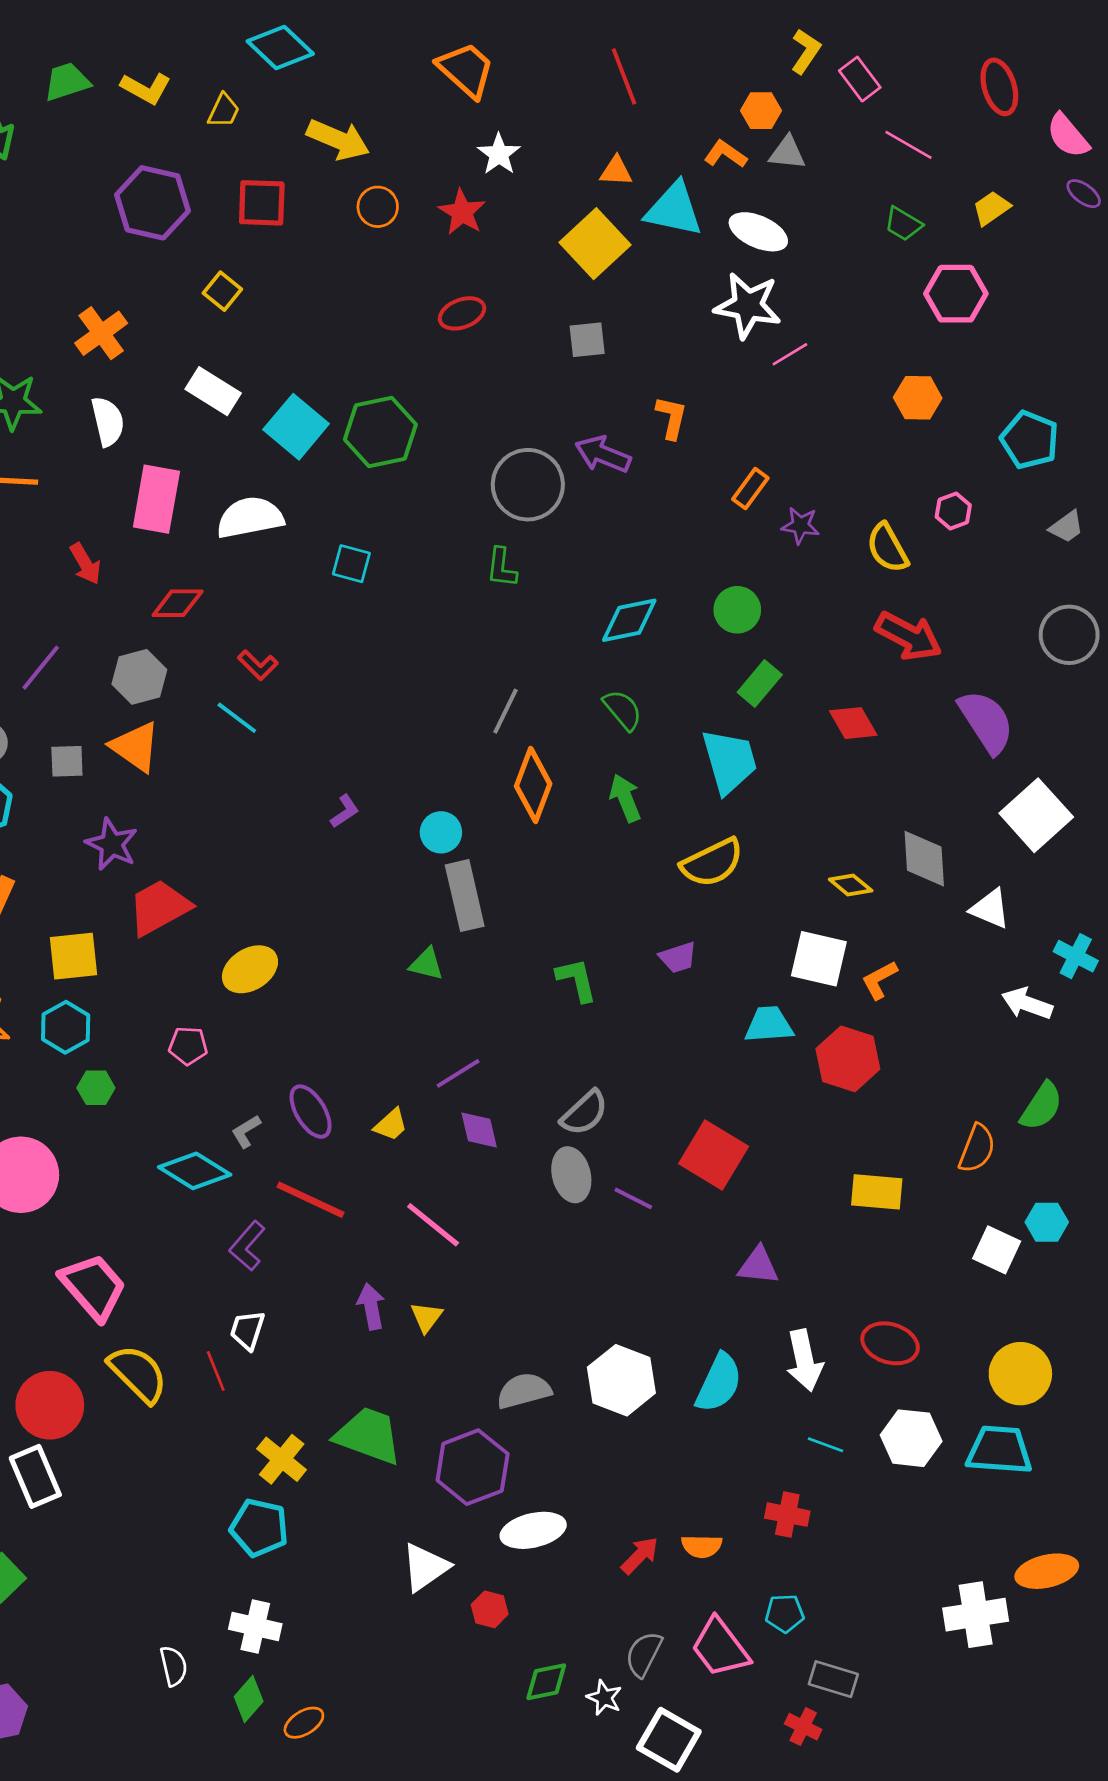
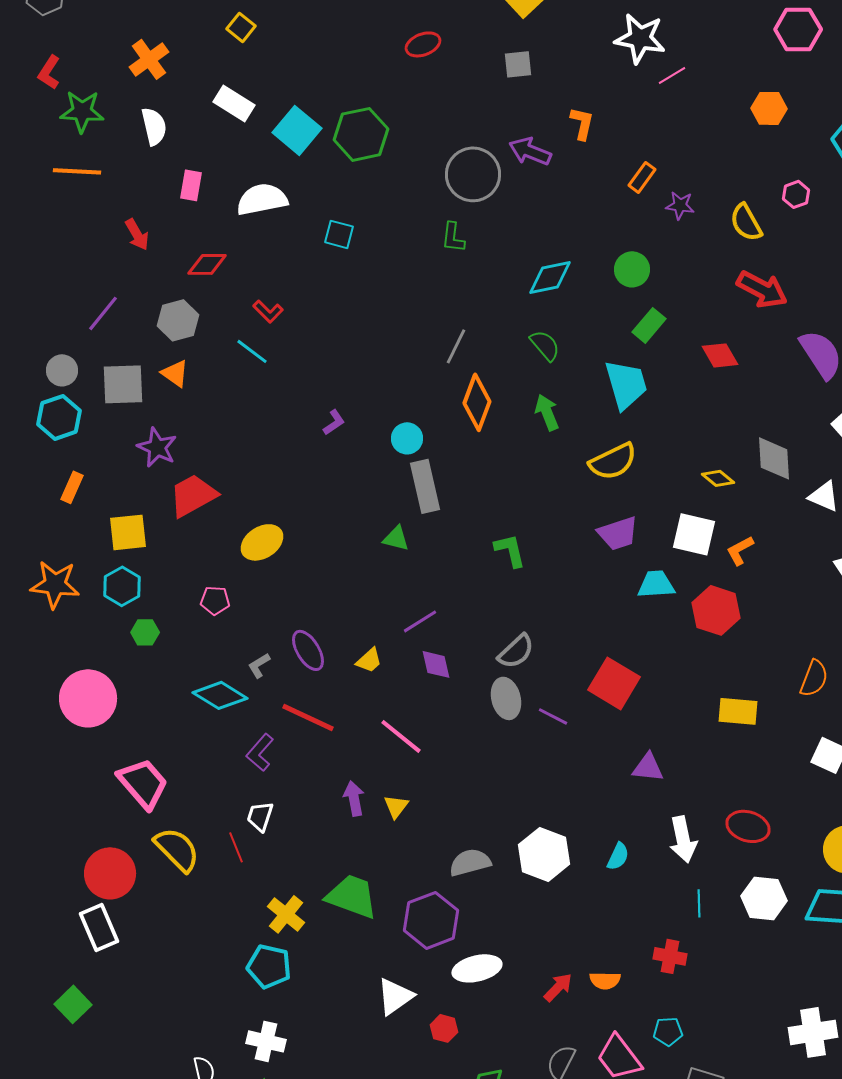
pink rectangle: (156, 499) -> (191, 185), size x0.6
orange triangle: (135, 747) -> (175, 373), size x0.7
gray square: (67, 761) -> (123, 384), size x1.6
purple trapezoid: (678, 957) -> (618, 533), moved, size x1.4
cyan semicircle: (719, 1383) -> (618, 856), size x0.6
cyan line: (825, 1445) -> (699, 903), turned 68

